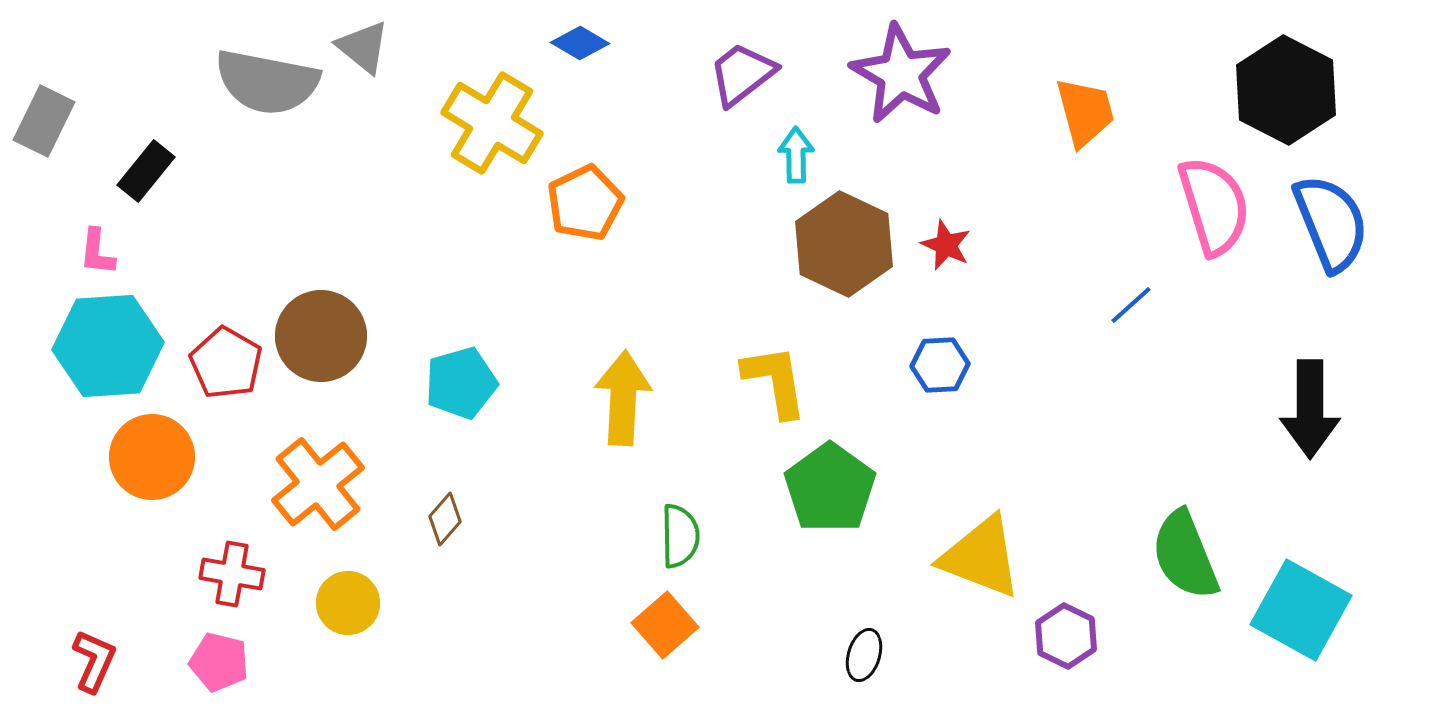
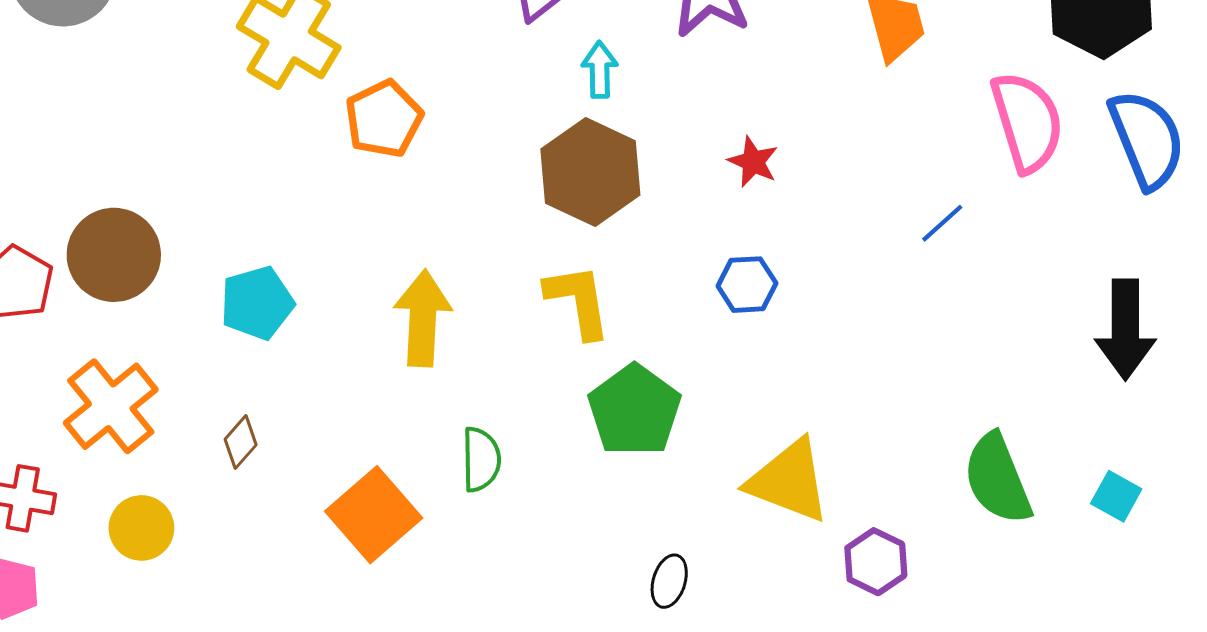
brown hexagon: (844, 244) -> (590, 172), moved
cyan square: (1301, 610) -> (1116, 496), moved, size x0.5
orange square: (665, 625) -> (374, 515), moved, size x1.4

